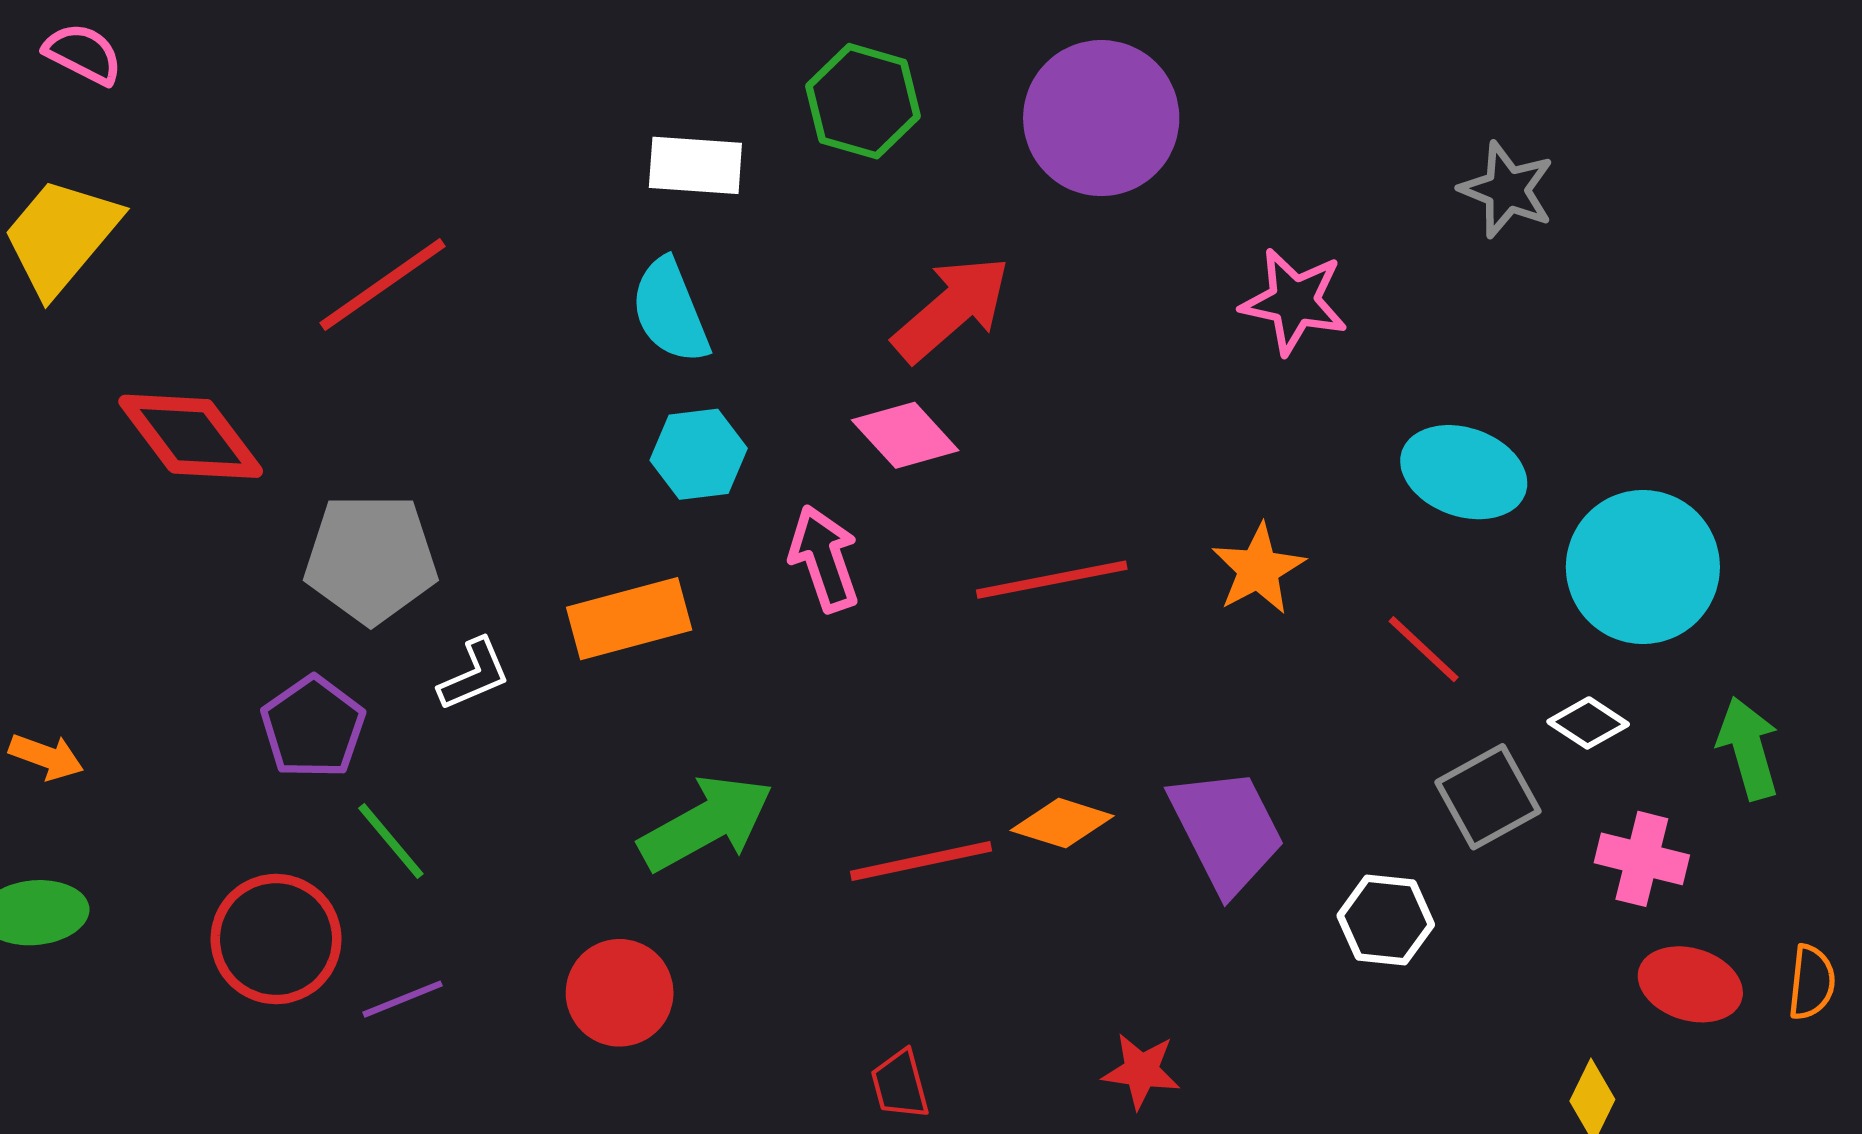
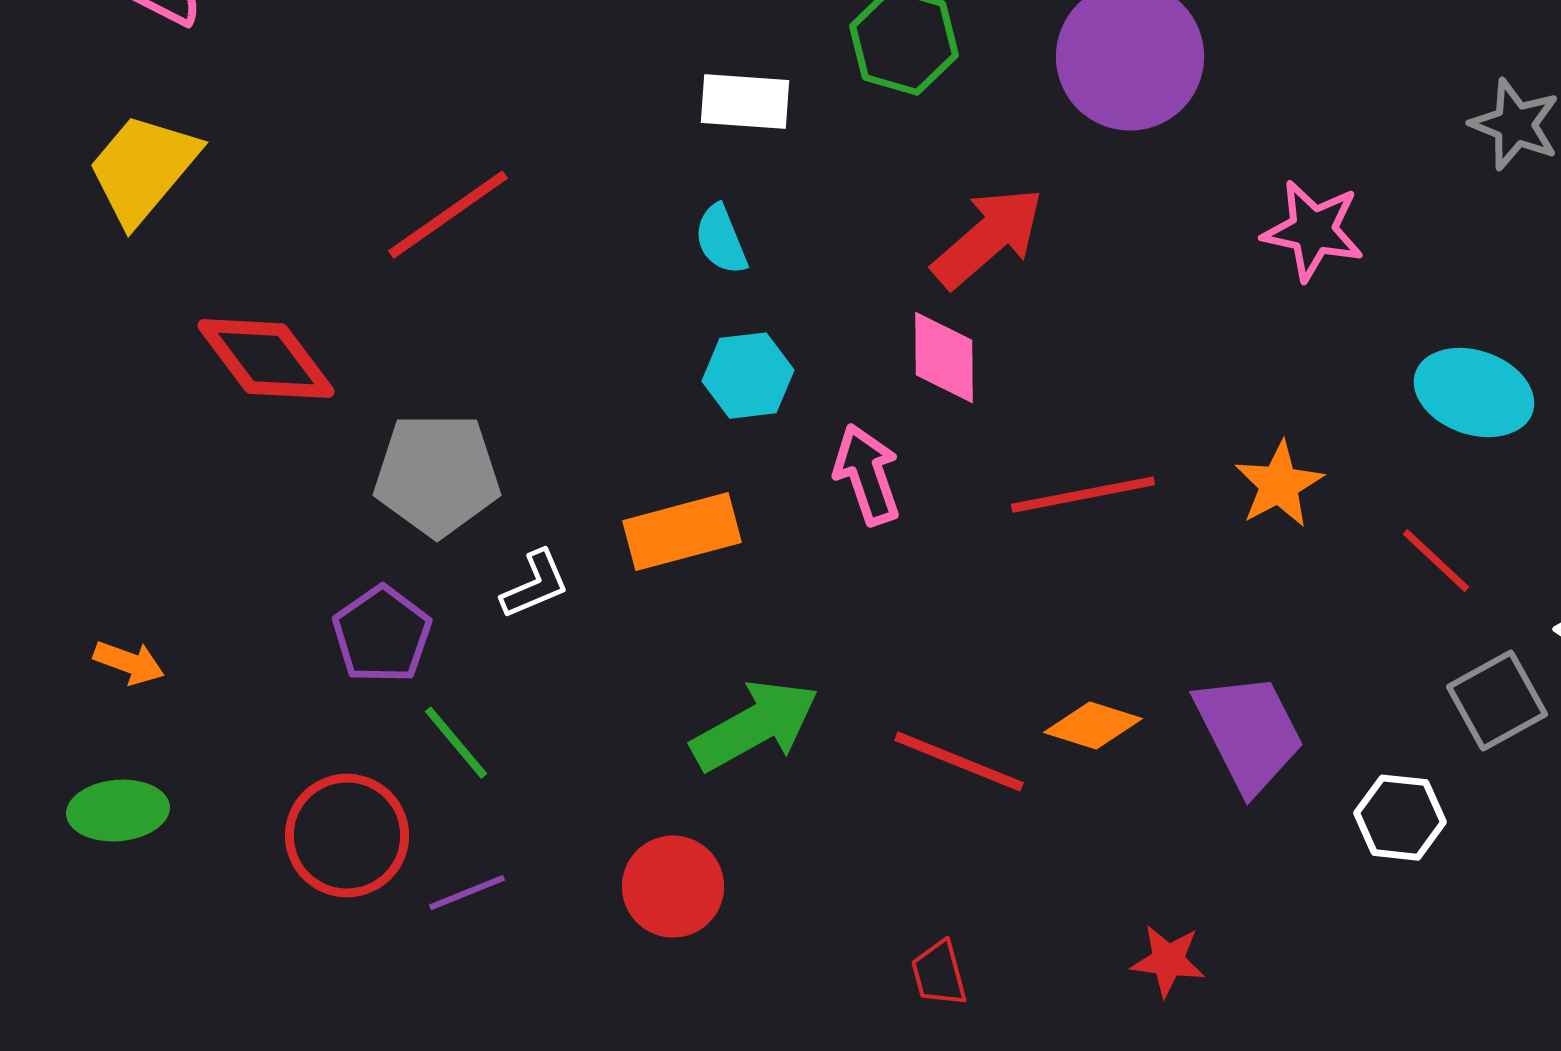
cyan semicircle: (670, 311) -> (721, 240), size x0.7
pink diamond: (905, 435) -> (944, 358), turned 42
red line: (921, 861) -> (959, 762), turned 34

